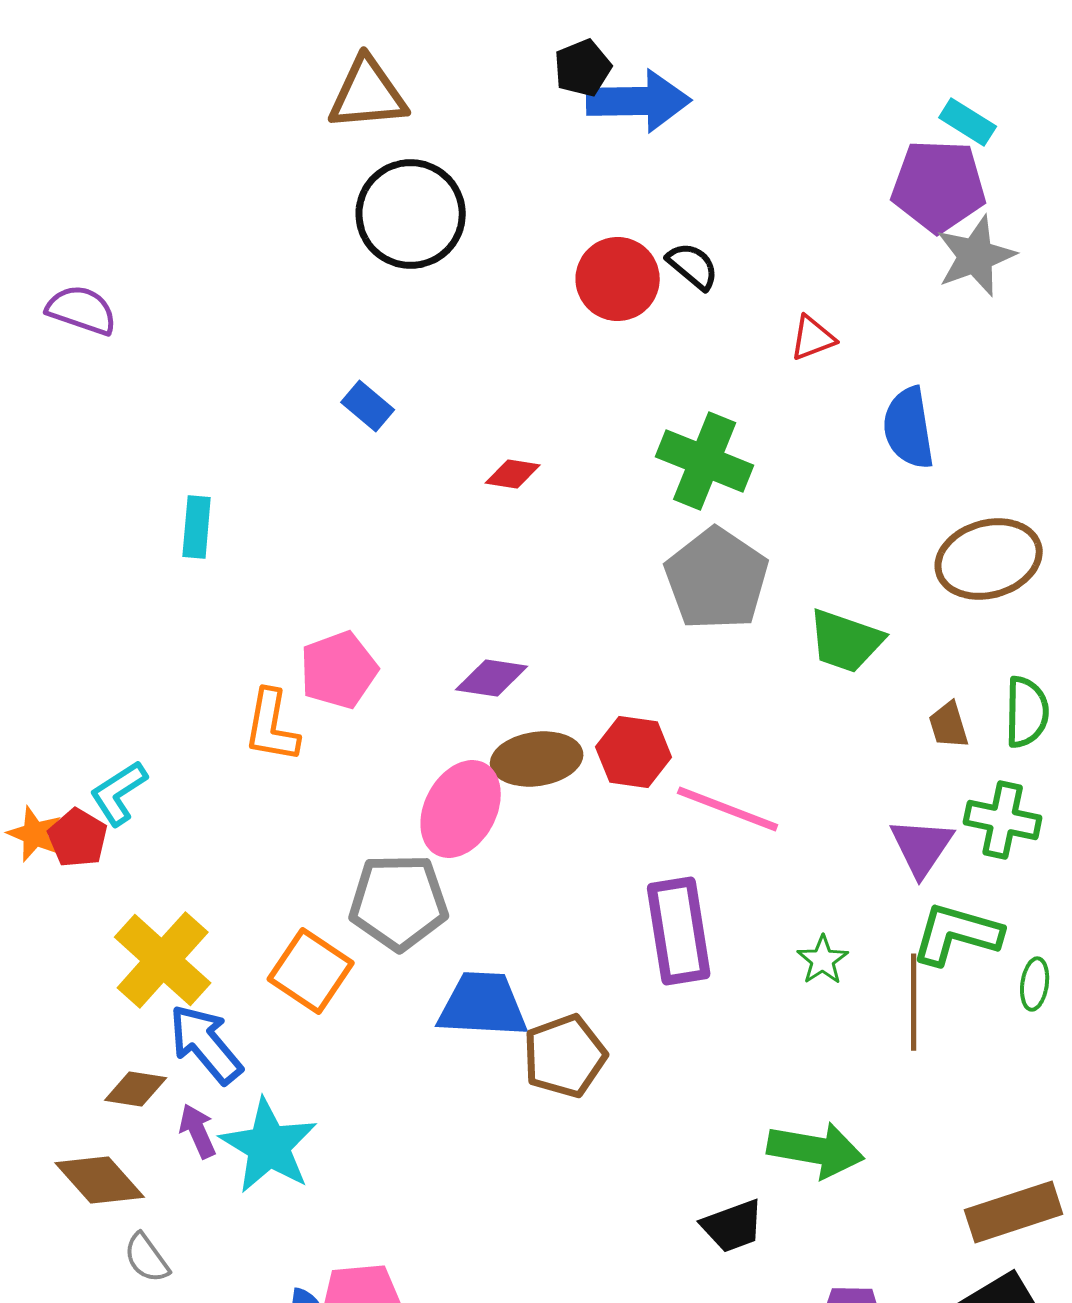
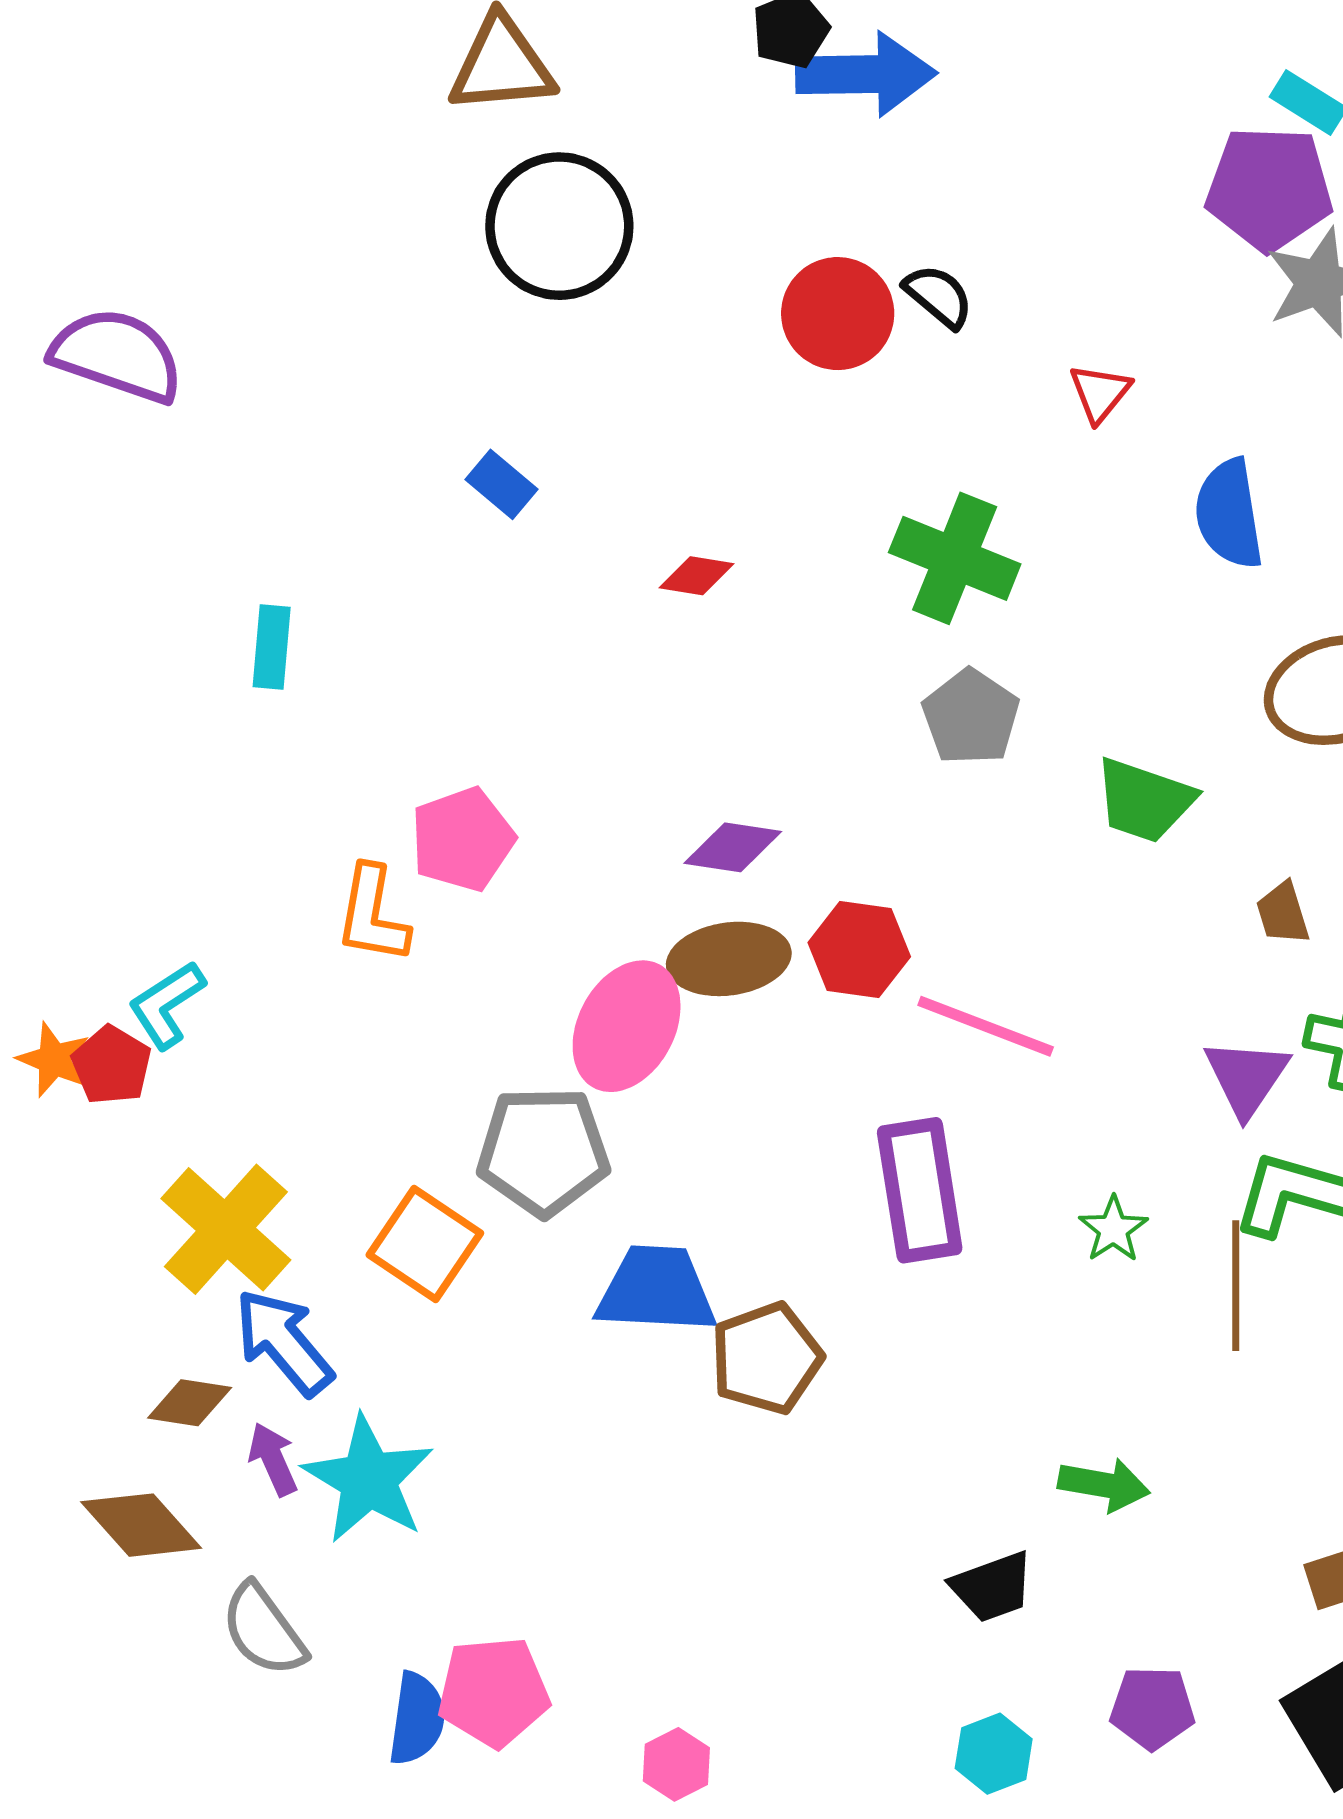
purple semicircle: (82, 310) -> (117, 355), size x1.4
red triangle: (813, 338) -> (1100, 393), turned -30
gray pentagon: (717, 579) -> (971, 717), size x0.7
purple diamond: (492, 678) -> (733, 847), moved
green arrow: (816, 1150) -> (1104, 1485), size x0.7
gray semicircle: (147, 1258) -> (264, 1630), moved, size x1.4

